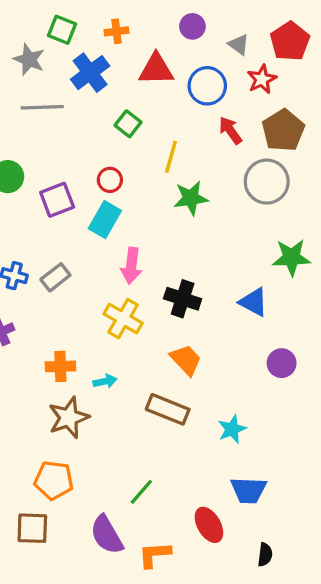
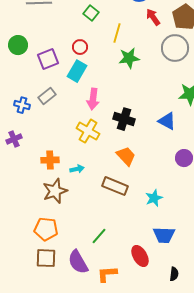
gray rectangle: (55, 277) -> (47, 96), moved
brown square: (32, 528) -> (46, 258), moved

